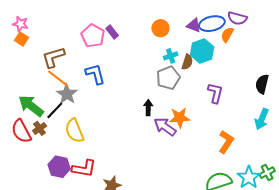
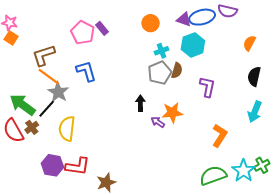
orange semicircle: (227, 35) -> (249, 43), moved
brown semicircle: (187, 62) -> (177, 70), moved
purple arrow: (165, 127) -> (158, 122), size x0.6
yellow semicircle: (74, 131) -> (67, 129), turned 30

